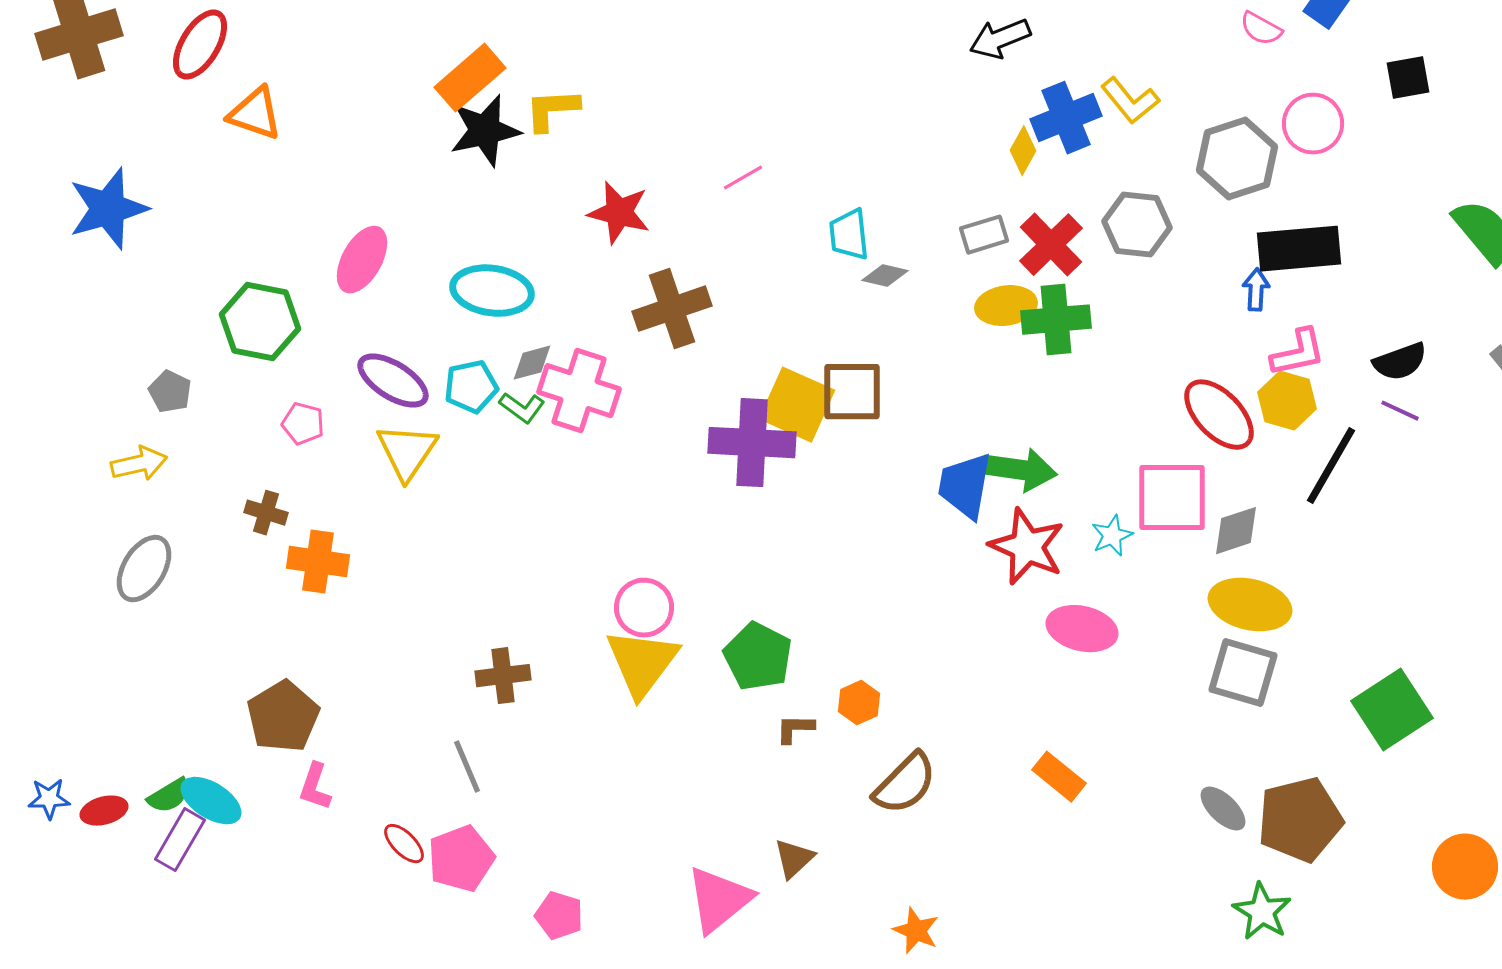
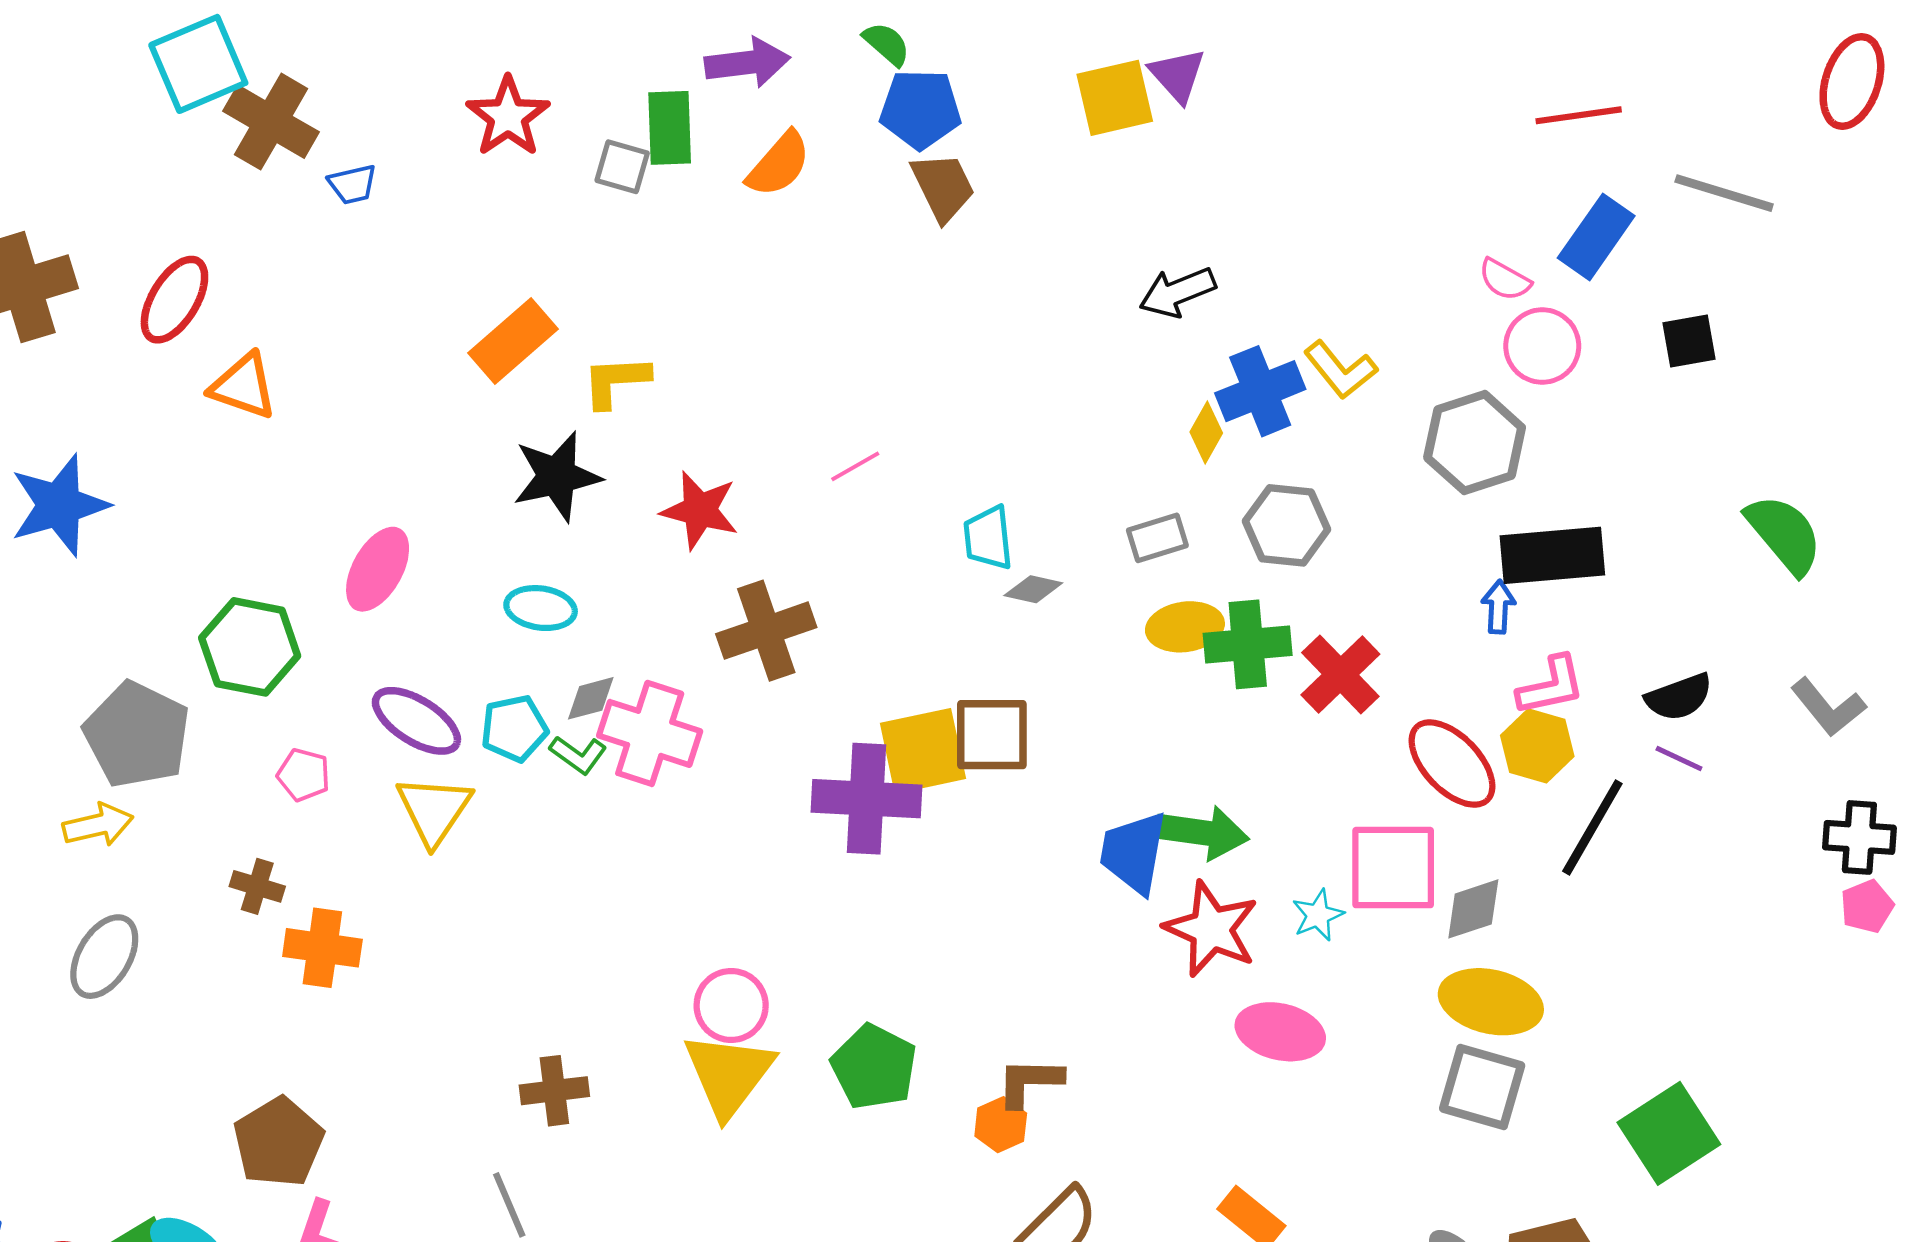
pink circle: (1313, 124) -> (1542, 346), moved
black star: (485, 131) -> (557, 476), moved
gray hexagon: (1137, 225) -> (1287, 525), moved
red cross: (1051, 245) -> (1340, 674), moved
cyan ellipse: (492, 291) -> (541, 608), size x0.7
gray pentagon: (170, 392) -> (137, 735), size x2.0
yellow square: (797, 405) -> (923, 751), turned -36
brown L-shape: (795, 729) -> (1030, 1082), moved, size x1.4

